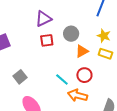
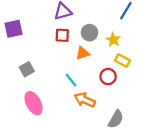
yellow star: (104, 36) -> (113, 40), moved
orange triangle: (82, 51) -> (83, 53), moved
red circle: (84, 75) -> (108, 77), moved

